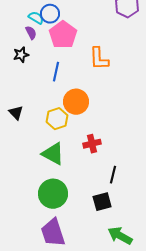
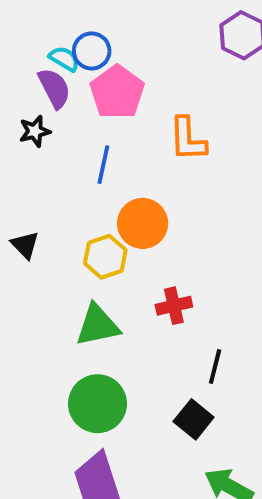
purple semicircle: (31, 33) -> (54, 88), size x1.5
green triangle: (53, 154) -> (98, 325), turned -40
black square: (102, 202) -> (194, 419), turned -36

